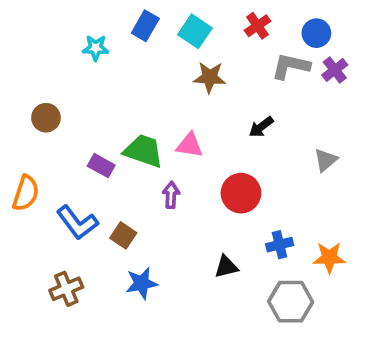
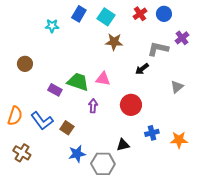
blue circle: (316, 33) -> (164, 14), moved
gray L-shape: (291, 66) -> (158, 49), moved
orange semicircle: (26, 193) -> (15, 116), moved
brown cross: (66, 289) -> (22, 153), moved, turned -36
gray hexagon: (291, 302) -> (103, 164), moved

